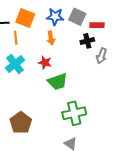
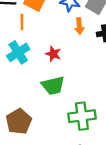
orange arrow: (51, 38) -> (79, 26), moved
green trapezoid: (58, 82) -> (53, 85), moved

